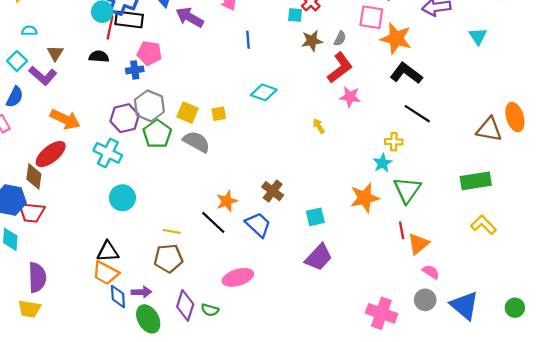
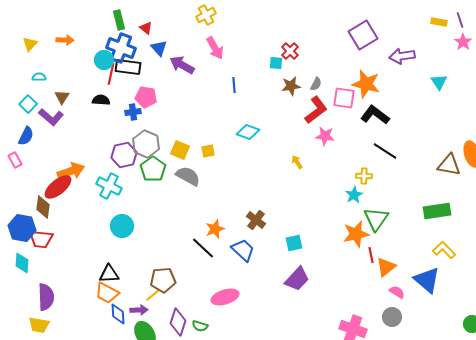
pink square: (371, 17) -> (344, 98), moved
orange arrow: (65, 119) -> (71, 171), moved, turned -44
orange star: (365, 198) -> (356, 234), moved
yellow line: (172, 231) -> (153, 295), moved, turned -49
blue triangle: (464, 305) -> (427, 280), moved

